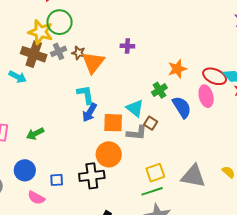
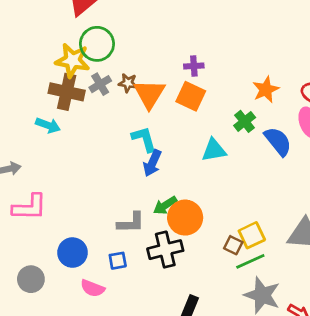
cyan triangle: (135, 108) -> (214, 150), turned -42
orange square: (113, 123) -> (191, 96), moved, turned 30
brown square: (151, 123) -> (233, 245), moved
gray L-shape: (137, 133) -> (131, 223), moved
green arrow: (35, 134) -> (165, 205), moved

